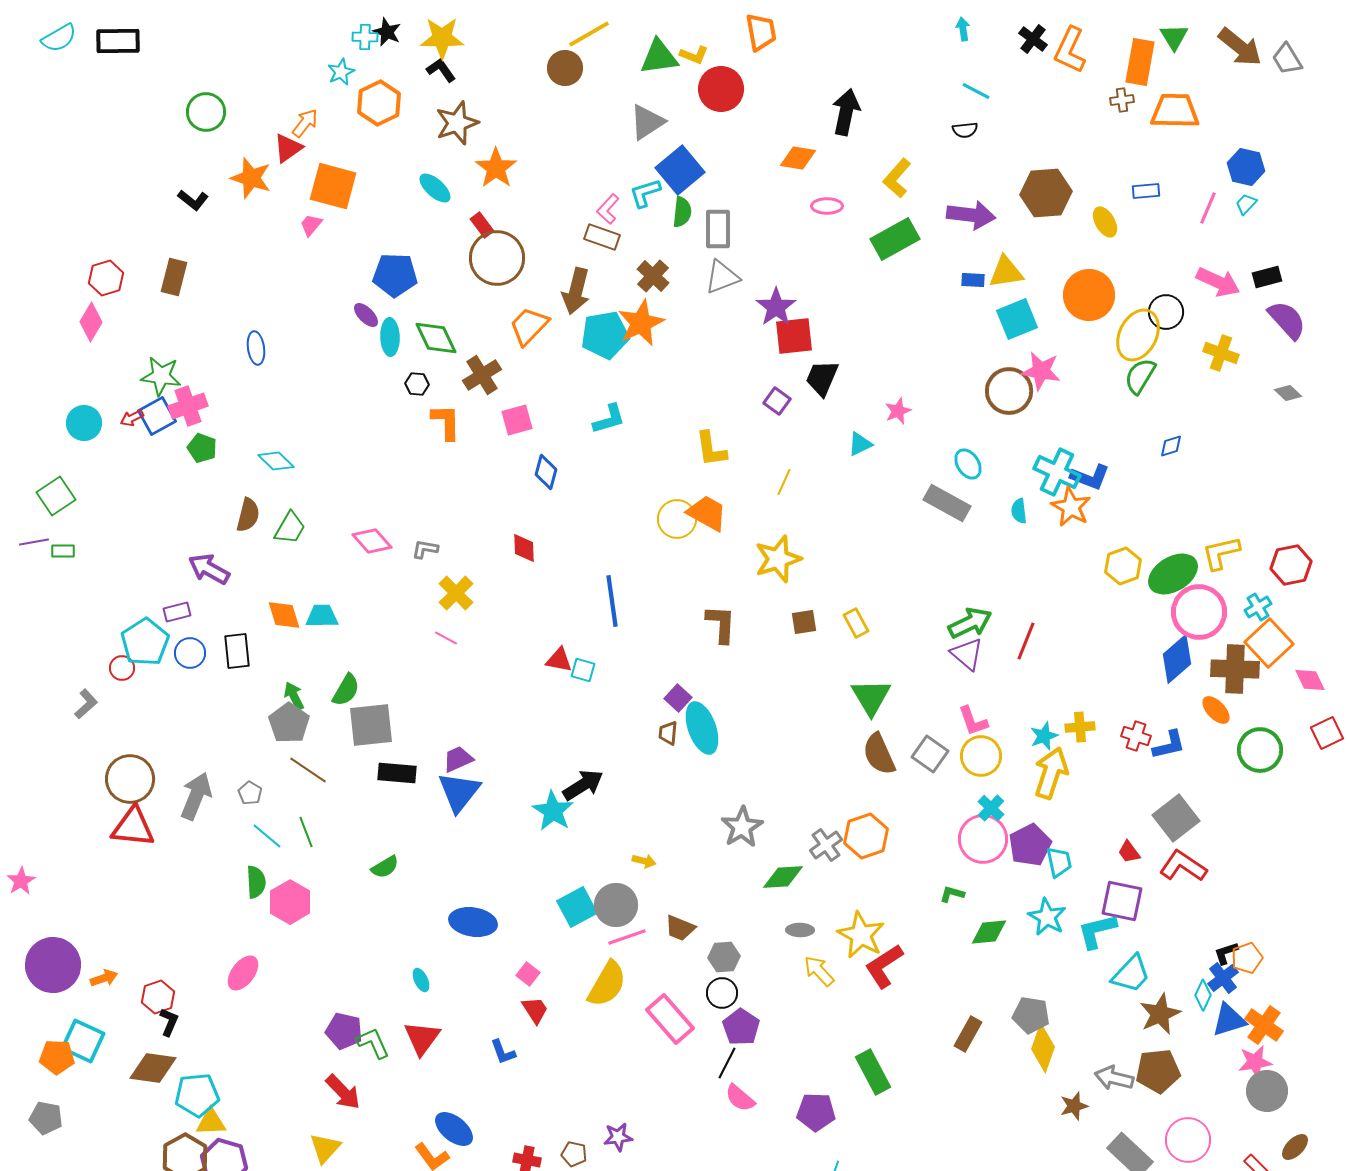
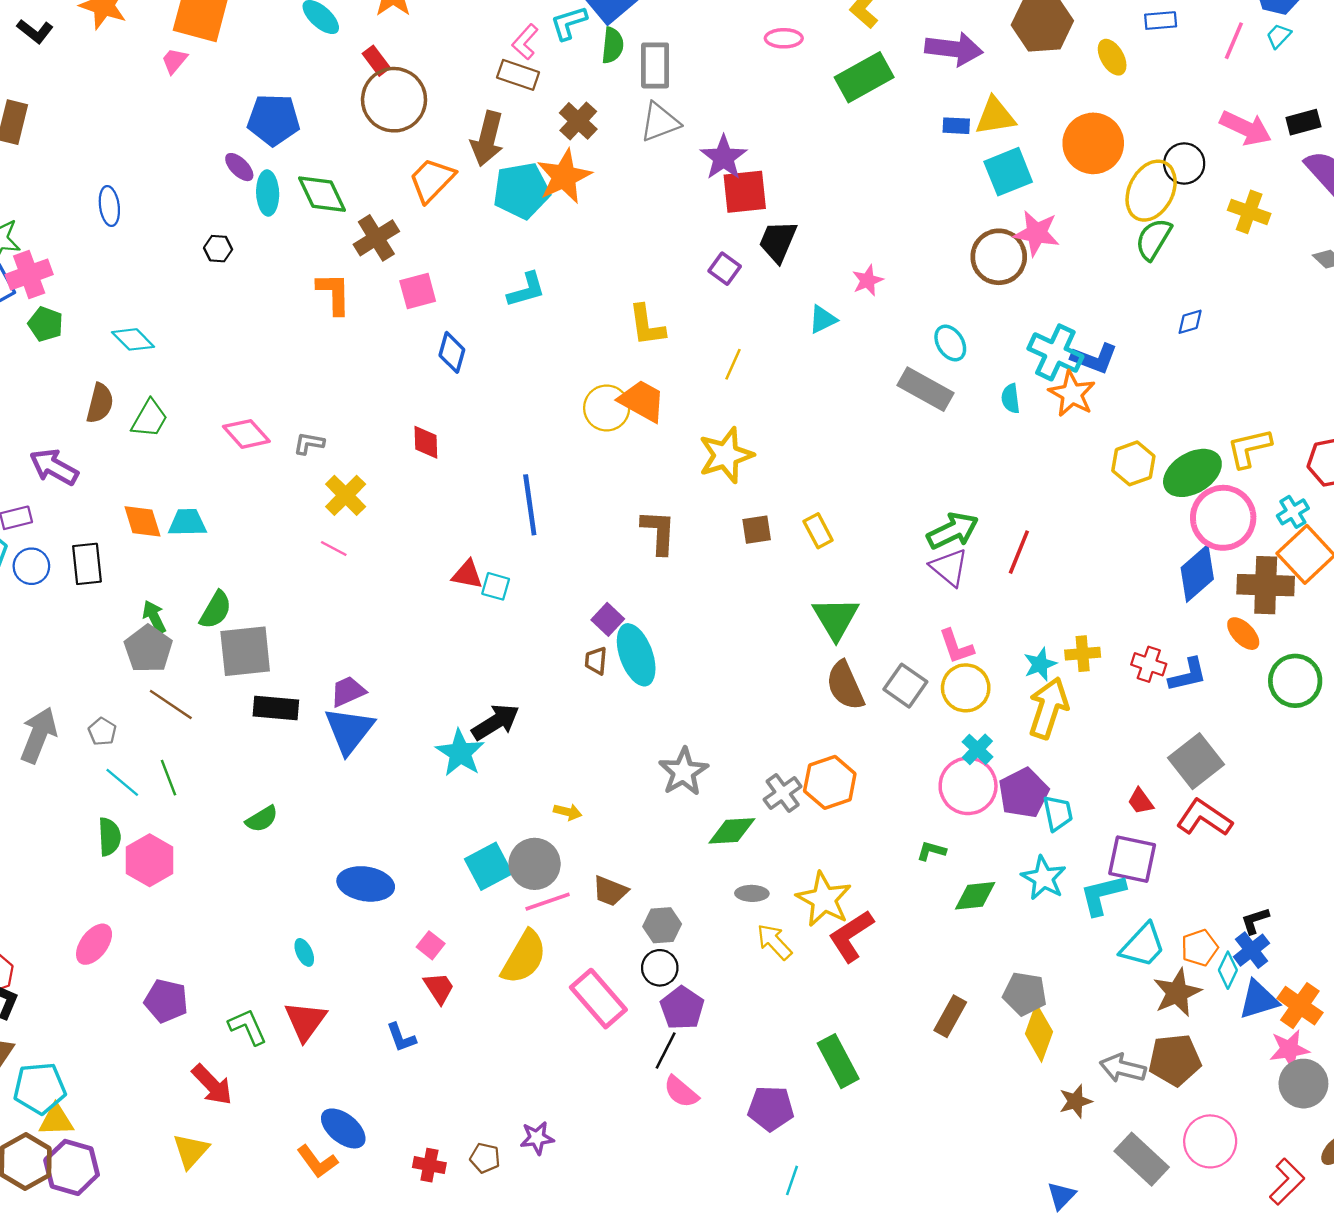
black hexagon: (417, 384) -> (218, 249), moved
orange pentagon: (1247, 958) -> (1200, 948), moved
purple pentagon: (344, 1031) -> (166, 1001), moved

